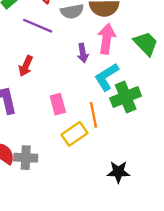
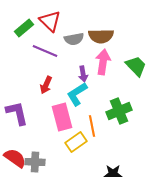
red arrow: (26, 66) -> (46, 85), moved
cyan L-shape: (107, 77) -> (77, 94), moved
pink rectangle: (58, 104) -> (62, 117), size x1.5

